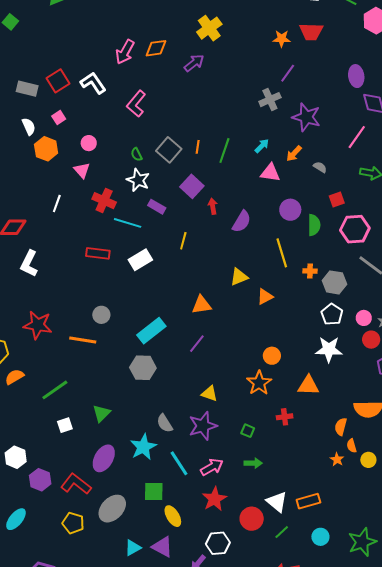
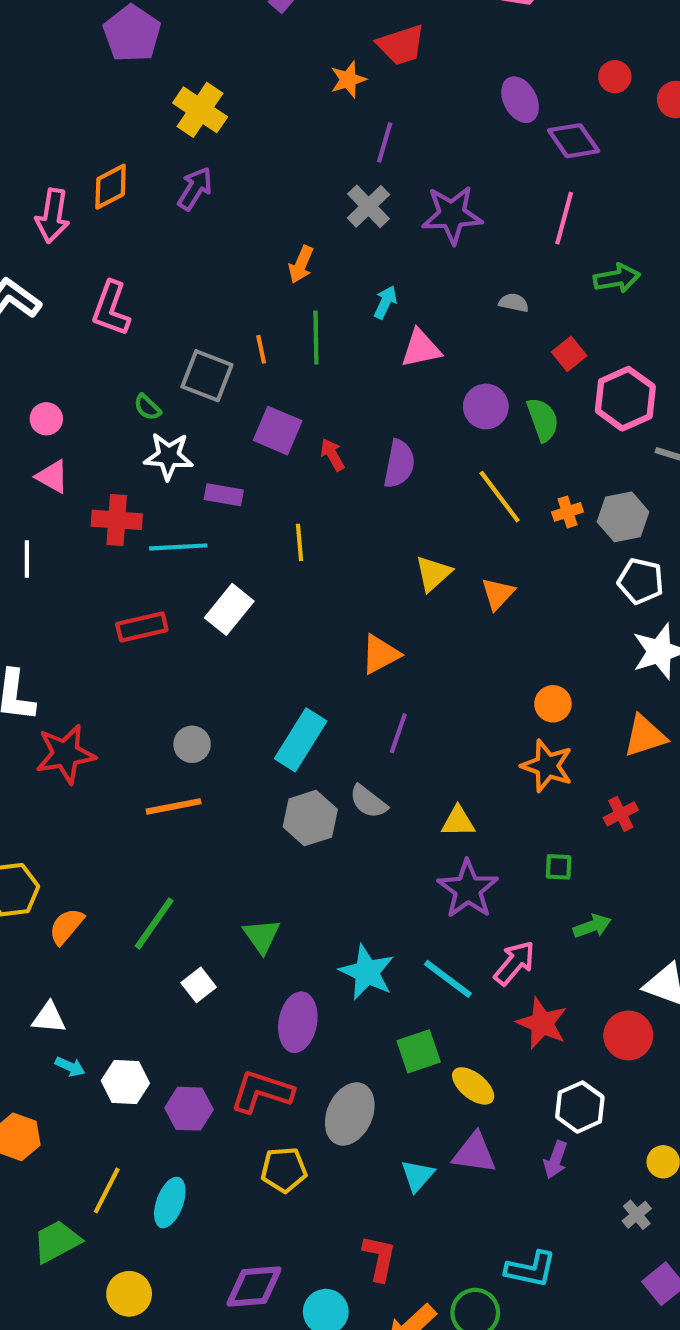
orange arrow: (294, 154) -> (301, 265), moved
red star: (38, 325) -> (65, 754), moved
gray semicircle: (165, 423) -> (368, 802), moved

